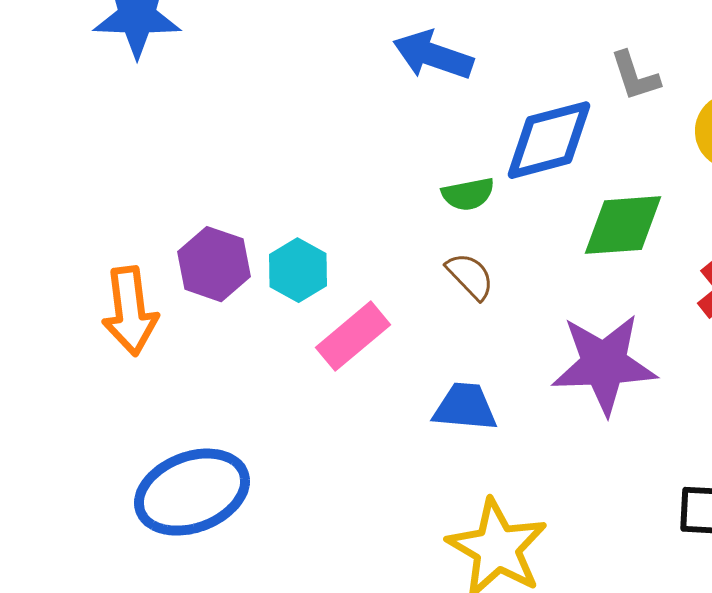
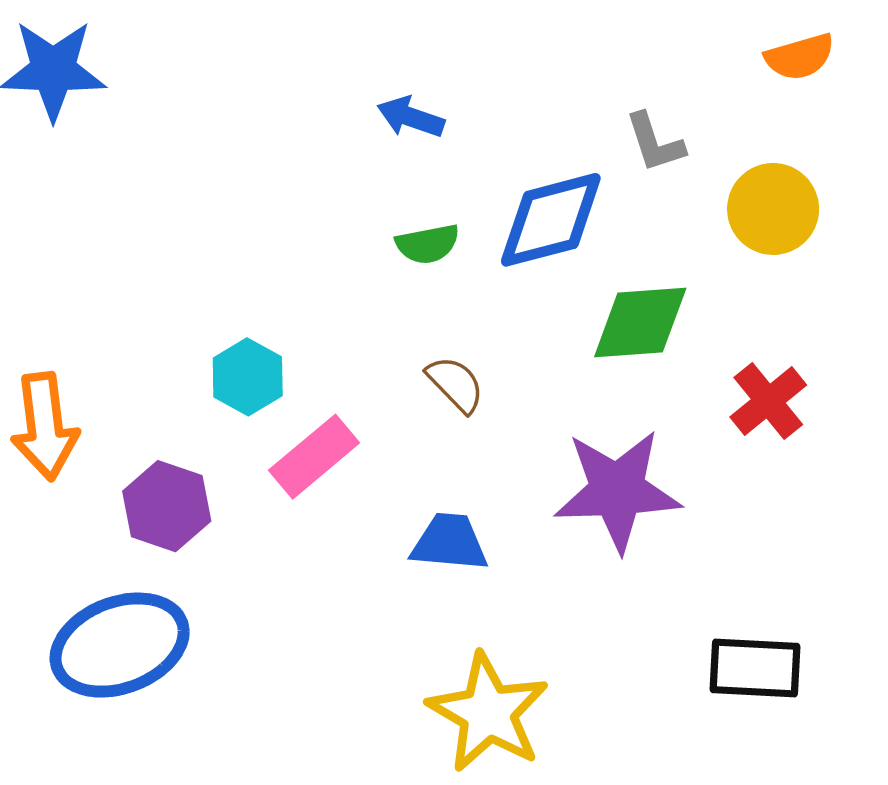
blue arrow: (433, 55) -> (411, 117), size x0.7
green semicircle: (468, 194) -> (428, 244), moved
purple hexagon: (214, 264) -> (167, 506), moved

